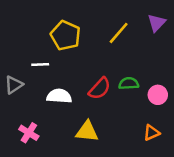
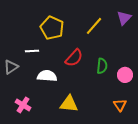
green semicircle: (129, 83) -> (102, 66), turned 98
red semicircle: (100, 89) -> (74, 58), moved
orange triangle: (151, 133) -> (120, 105), turned -40

